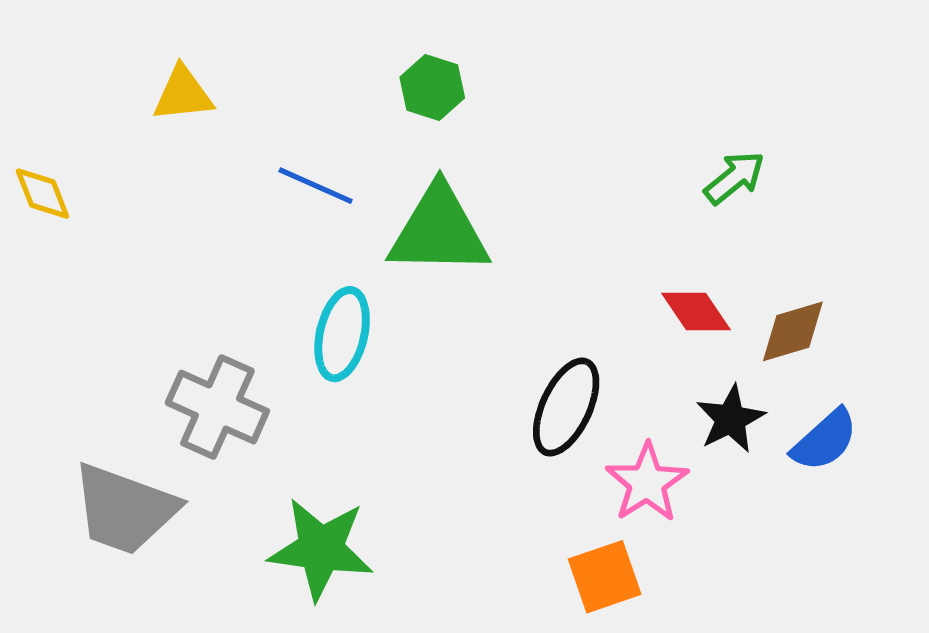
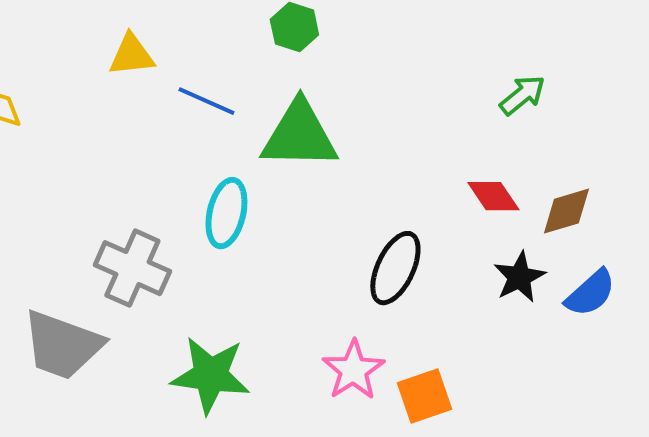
yellow triangle: (183, 94) -> (131, 55), moved
pink star: (647, 483) -> (353, 370), moved

